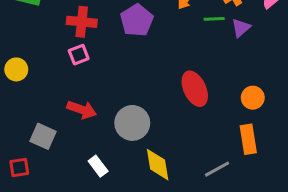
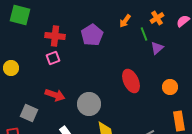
green line: (214, 19) -> (144, 34), turned 72
purple triangle: (241, 28) -> (157, 48), moved
orange rectangle: (248, 139) -> (179, 121), moved

